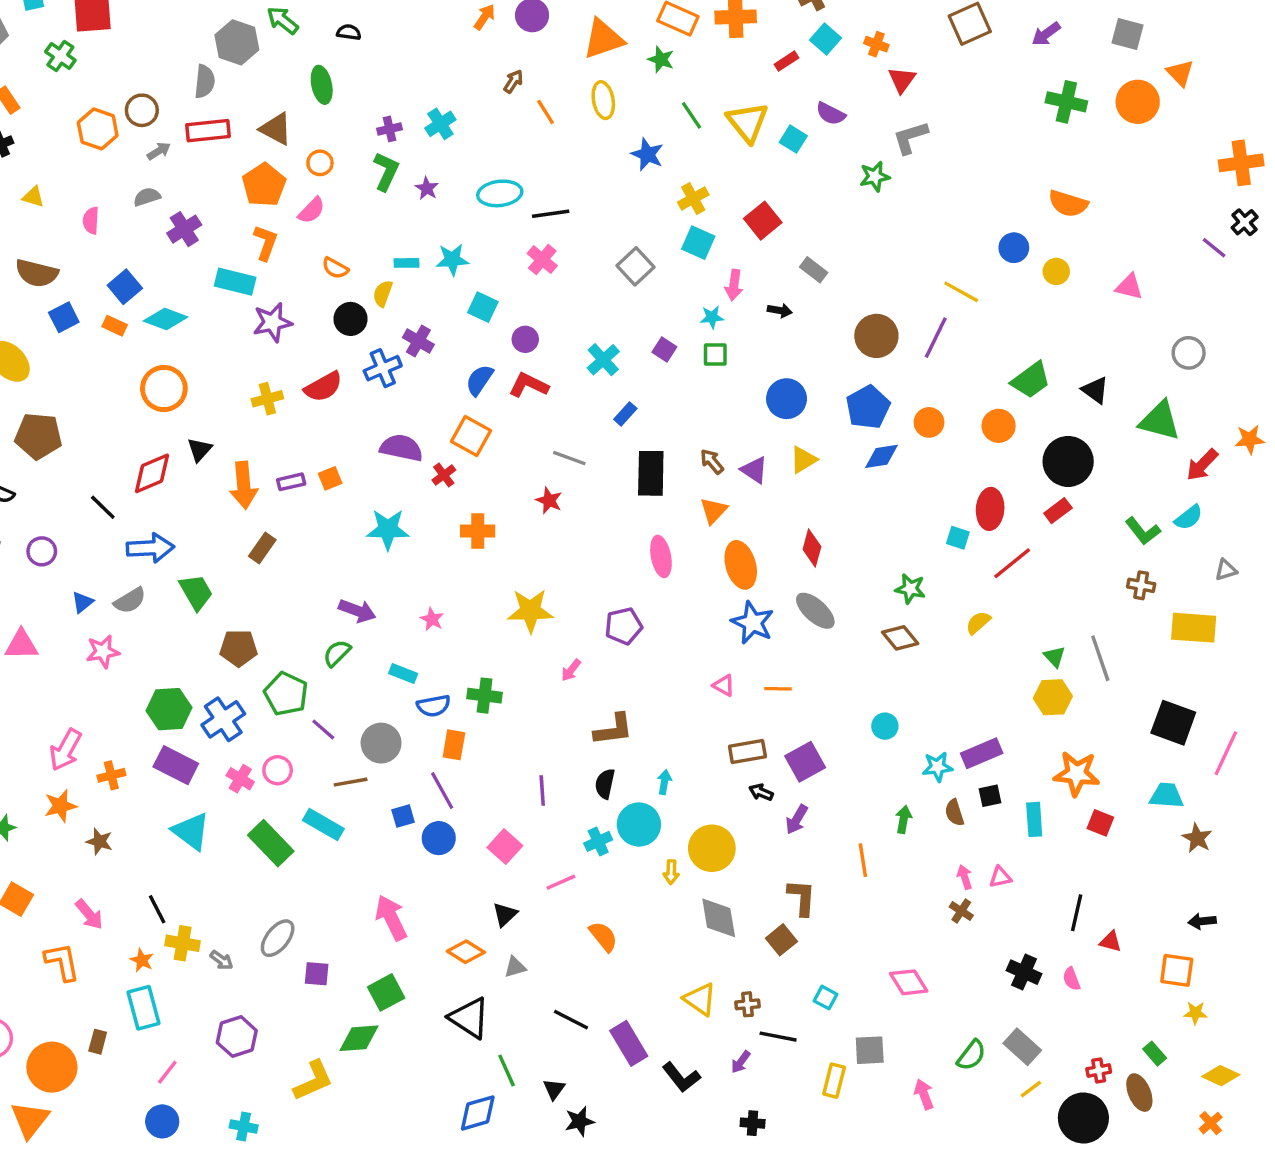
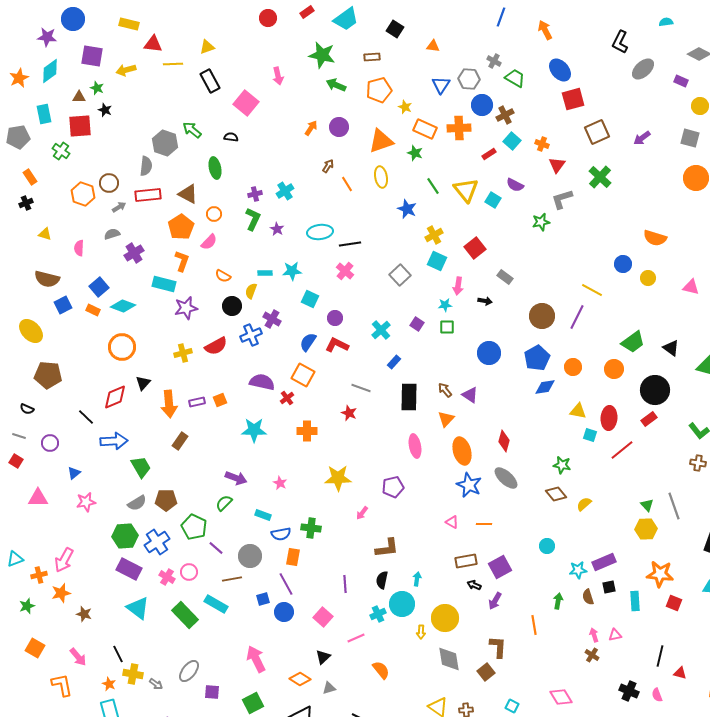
green cross: (1066, 102) -> (600, 177), moved, turned 30
yellow triangle: (803, 460) -> (578, 411), moved, turned 42
gray semicircle: (130, 601) -> (137, 503), moved
yellow semicircle: (978, 623) -> (584, 504), moved
orange cross: (111, 775) -> (39, 575), moved

